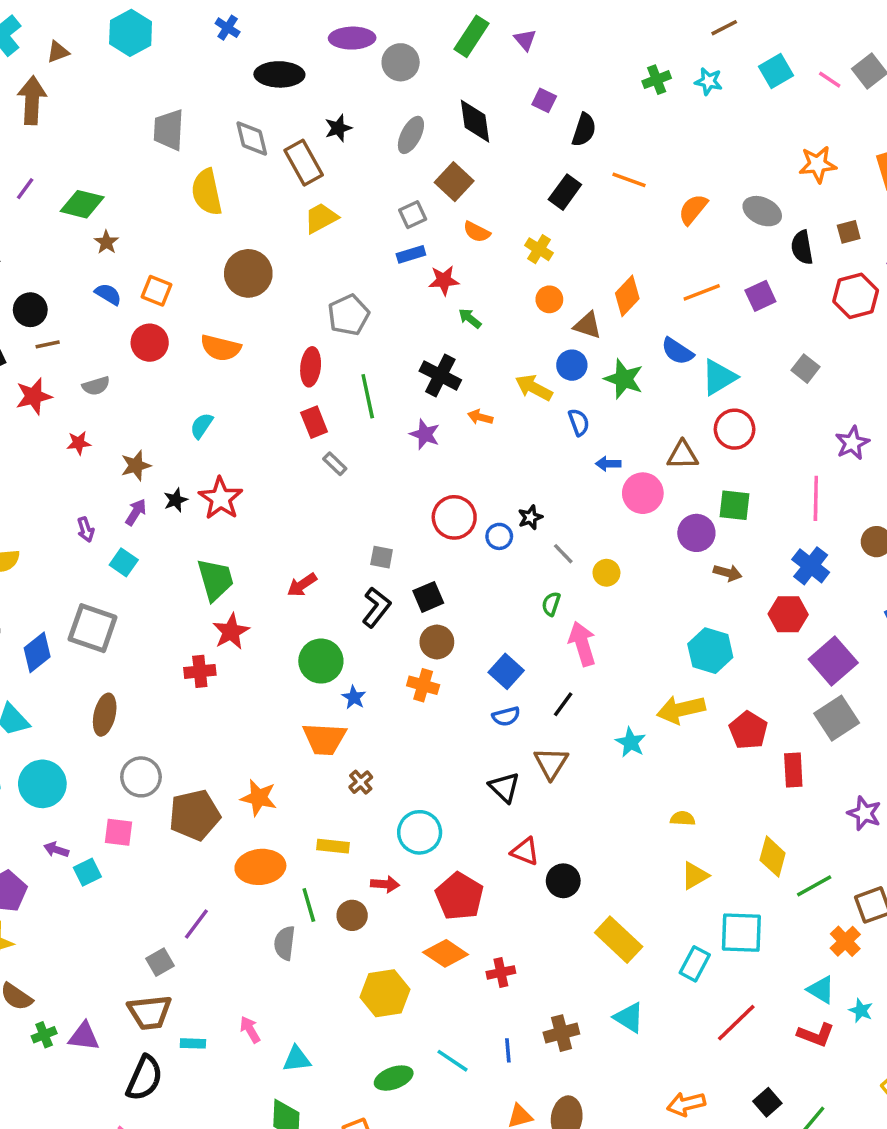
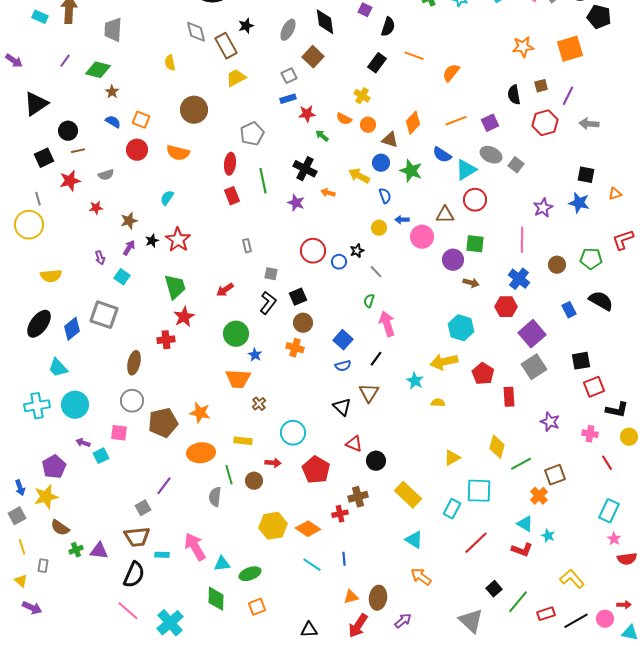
gray trapezoid: (169, 130) -> (113, 30), moved
yellow semicircle: (207, 192) -> (170, 63), size x0.6
gray ellipse: (762, 211) -> (491, 155), moved
orange semicircle: (477, 232) -> (344, 119), moved
gray rectangle: (335, 464) -> (247, 246), moved, turned 32
yellow circle: (606, 573) -> (379, 228), moved
brown ellipse: (105, 715) -> (134, 363), moved
yellow semicircle: (683, 818) -> (438, 403), moved
orange diamond: (446, 953) -> (308, 529), moved
pink arrow: (250, 1030) -> (195, 547), size x1.8
brown cross: (561, 1033) -> (358, 497), moved
green ellipse: (394, 1078) -> (250, 574), moved
orange arrow: (686, 1104) -> (421, 577), moved, turned 50

